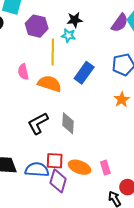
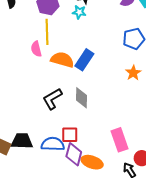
yellow line: (53, 52) -> (47, 32), moved
blue rectangle: (84, 73) -> (84, 60), moved
orange ellipse: (80, 167) -> (92, 162), moved
pink rectangle: (105, 168) -> (119, 140), size x1.6

